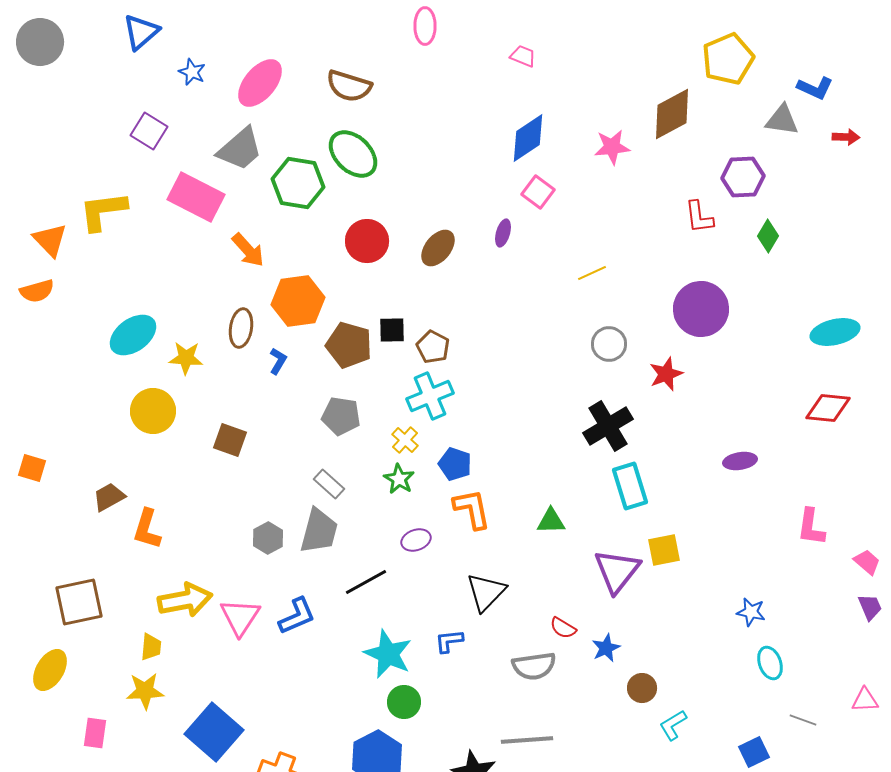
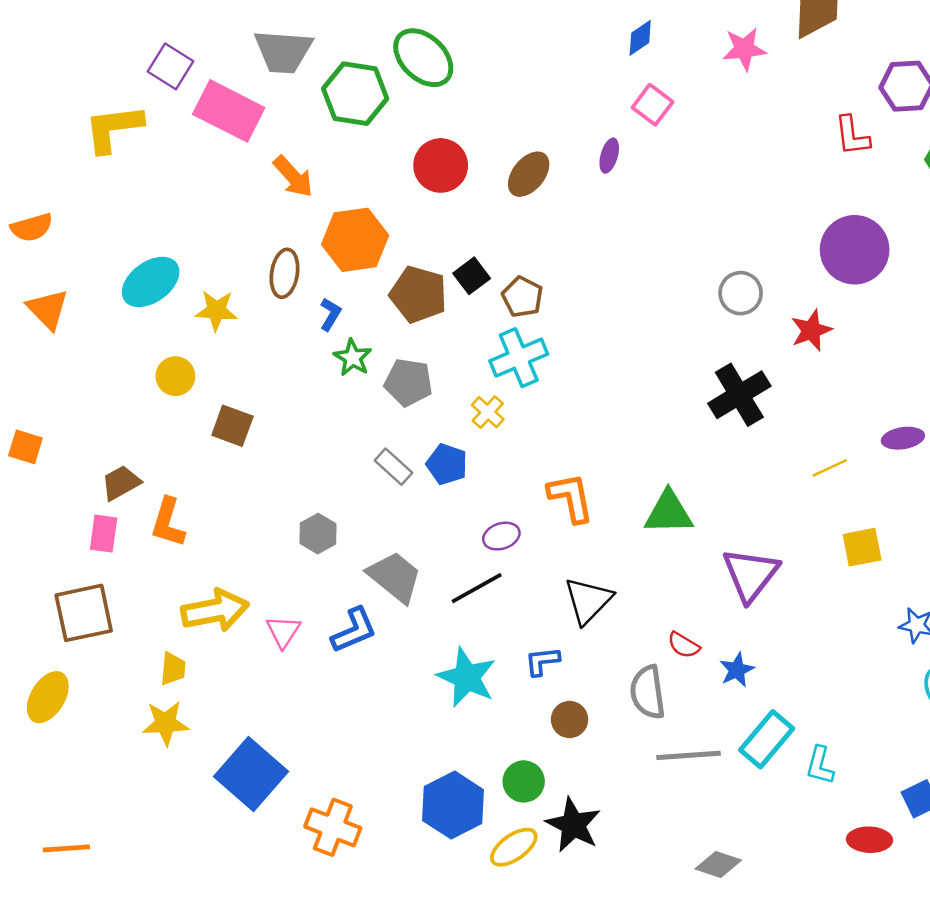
purple square: (149, 131) -> (170, 66), moved
blue diamond: (528, 138) -> (640, 38), size x0.6
gray trapezoid: (240, 149) -> (283, 51), turned 45
orange triangle: (50, 240) -> (48, 309), moved
yellow line: (592, 273) -> (830, 468), moved
black square: (392, 330) -> (472, 276), turned -36
yellow circle: (153, 411) -> (175, 376), size x0.7
brown square: (230, 440) -> (232, 426), moved
blue pentagon: (455, 464) -> (447, 464), moved
green star: (399, 479) -> (353, 358), moved
cyan rectangle: (630, 486) -> (767, 739), moved, turned 57
green triangle: (551, 521) -> (669, 513), size x1.4
gray trapezoid: (319, 531) -> (395, 577), moved, turned -66
yellow square: (664, 550) -> (862, 547), moved
black line: (366, 582) -> (477, 588), moved
pink triangle: (240, 617) -> (283, 631), size x0.7
gray semicircle: (534, 666) -> (648, 692), turned 90
brown circle: (642, 688) -> (570, 719), moved
green circle: (404, 702) -> (524, 781), moved
cyan L-shape: (673, 725) -> (820, 765), turned -44
pink rectangle: (95, 733) -> (104, 534), moved
gray line: (527, 740) -> (689, 755), moved

